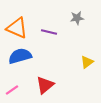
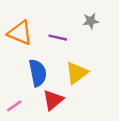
blue semicircle: (20, 56) -> (38, 73), moved, turned 95
yellow triangle: (87, 62) -> (77, 73), moved, size x1.5

